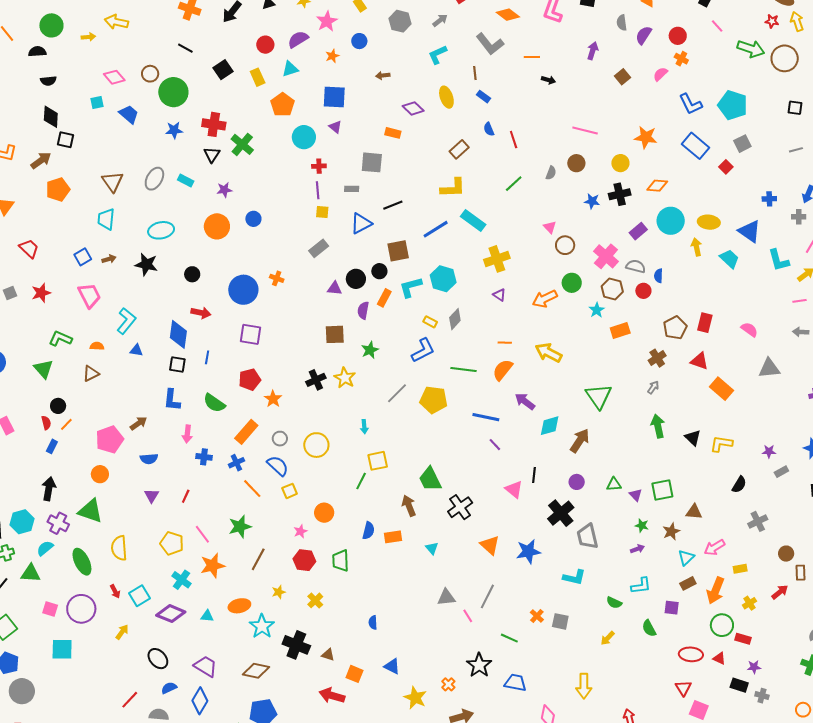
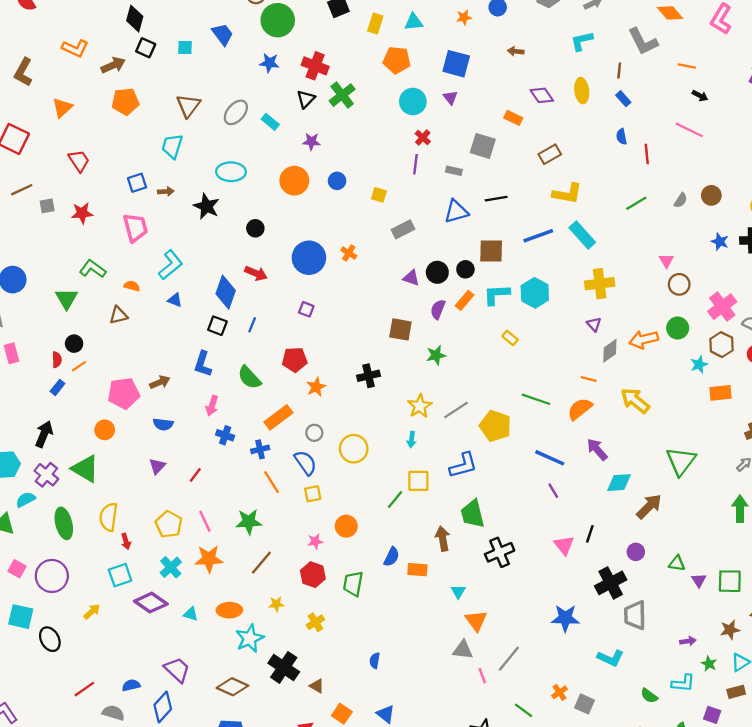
yellow rectangle: (258, 77) -> (375, 23), turned 30
cyan square: (97, 102) -> (185, 48), moved
orange pentagon: (283, 105) -> (397, 60), turned 30
pink line: (585, 130) -> (689, 130), moved
brown rectangle: (459, 149) -> (550, 154), moved
red cross: (319, 166) -> (423, 138), turned 32
yellow square: (322, 212) -> (379, 195), moved
gray diamond: (455, 319) -> (610, 351), moved
purple square: (251, 334) -> (306, 309), size x0.6
blue L-shape: (423, 350) -> (463, 465), moved
yellow star: (345, 378) -> (420, 406), moved
green star: (642, 526) -> (709, 664), moved
orange triangle: (490, 545) -> (476, 621), moved
red arrow: (115, 591) -> (126, 541), moved
black ellipse: (158, 659) -> (50, 639), moved

